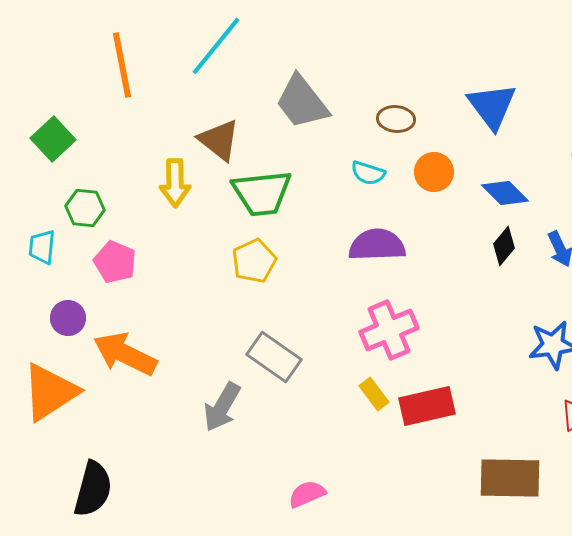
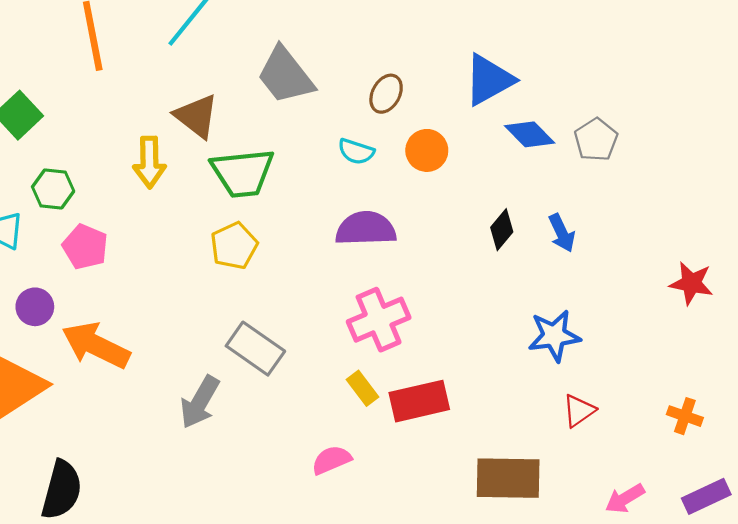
blue triangle: (492, 106) -> (489, 80), turned 38
brown ellipse: (396, 119) -> (386, 94), turned -66
blue diamond: (505, 193) -> (530, 134), moved
pink semicircle: (307, 494) -> (331, 460), moved

